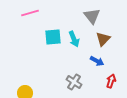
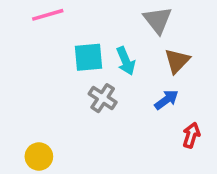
blue arrow: (97, 61) -> (166, 100), turned -64
gray cross: (74, 82) -> (103, 98), moved

